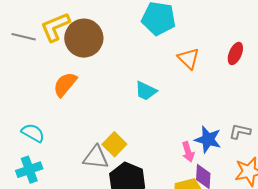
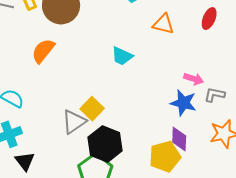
orange triangle: (188, 59) -> (163, 24), turned -30
pink arrow: (188, 152) -> (194, 79), moved, turned -54
gray triangle: (96, 157) -> (74, 122), turned -40

